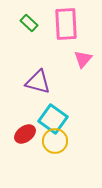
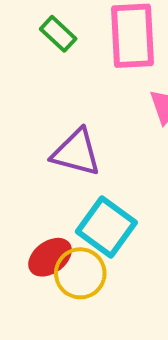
yellow circle: (55, 141) -> (80, 273), moved

